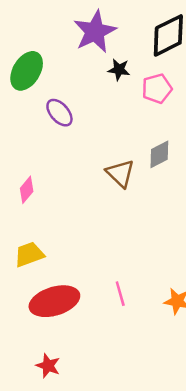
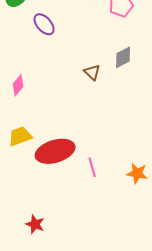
brown triangle: (120, 173) -> (92, 72), size x0.7
red ellipse: (54, 301) -> (55, 151), moved

